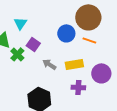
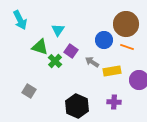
gray arrow: (49, 64) -> (92, 62), moved
purple cross: (78, 87) -> (114, 102), moved

